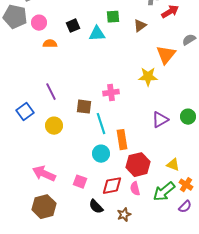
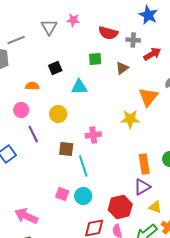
pink circle: (39, 23) -> (21, 110), moved
cyan triangle: (97, 34) -> (79, 87), moved
purple triangle: (160, 120) -> (142, 187), moved
yellow circle: (54, 126) -> (58, 114), moved
orange rectangle: (122, 140) -> (144, 164), moved
pink square: (80, 182) -> (62, 194), moved

